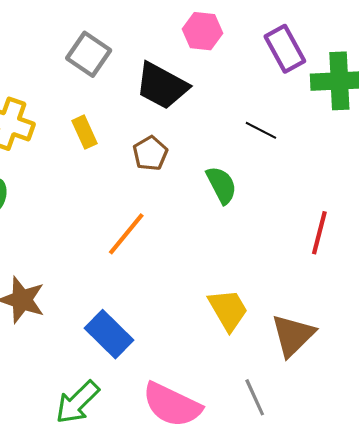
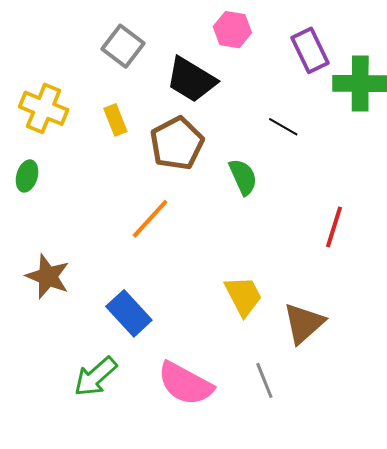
brown pentagon: (150, 153) -> (177, 143), size x1.6

